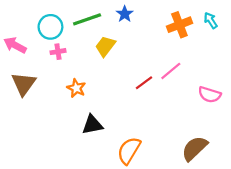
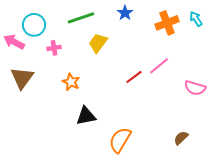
blue star: (125, 14) -> (125, 13), moved
cyan circle: (50, 27) -> (34, 25), moved
brown semicircle: (195, 148) -> (181, 138), size x0.6

